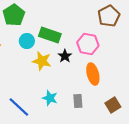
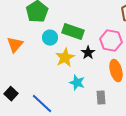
yellow star: (42, 61) -> (65, 58), turned 30
cyan star: (50, 98) -> (77, 83), moved

